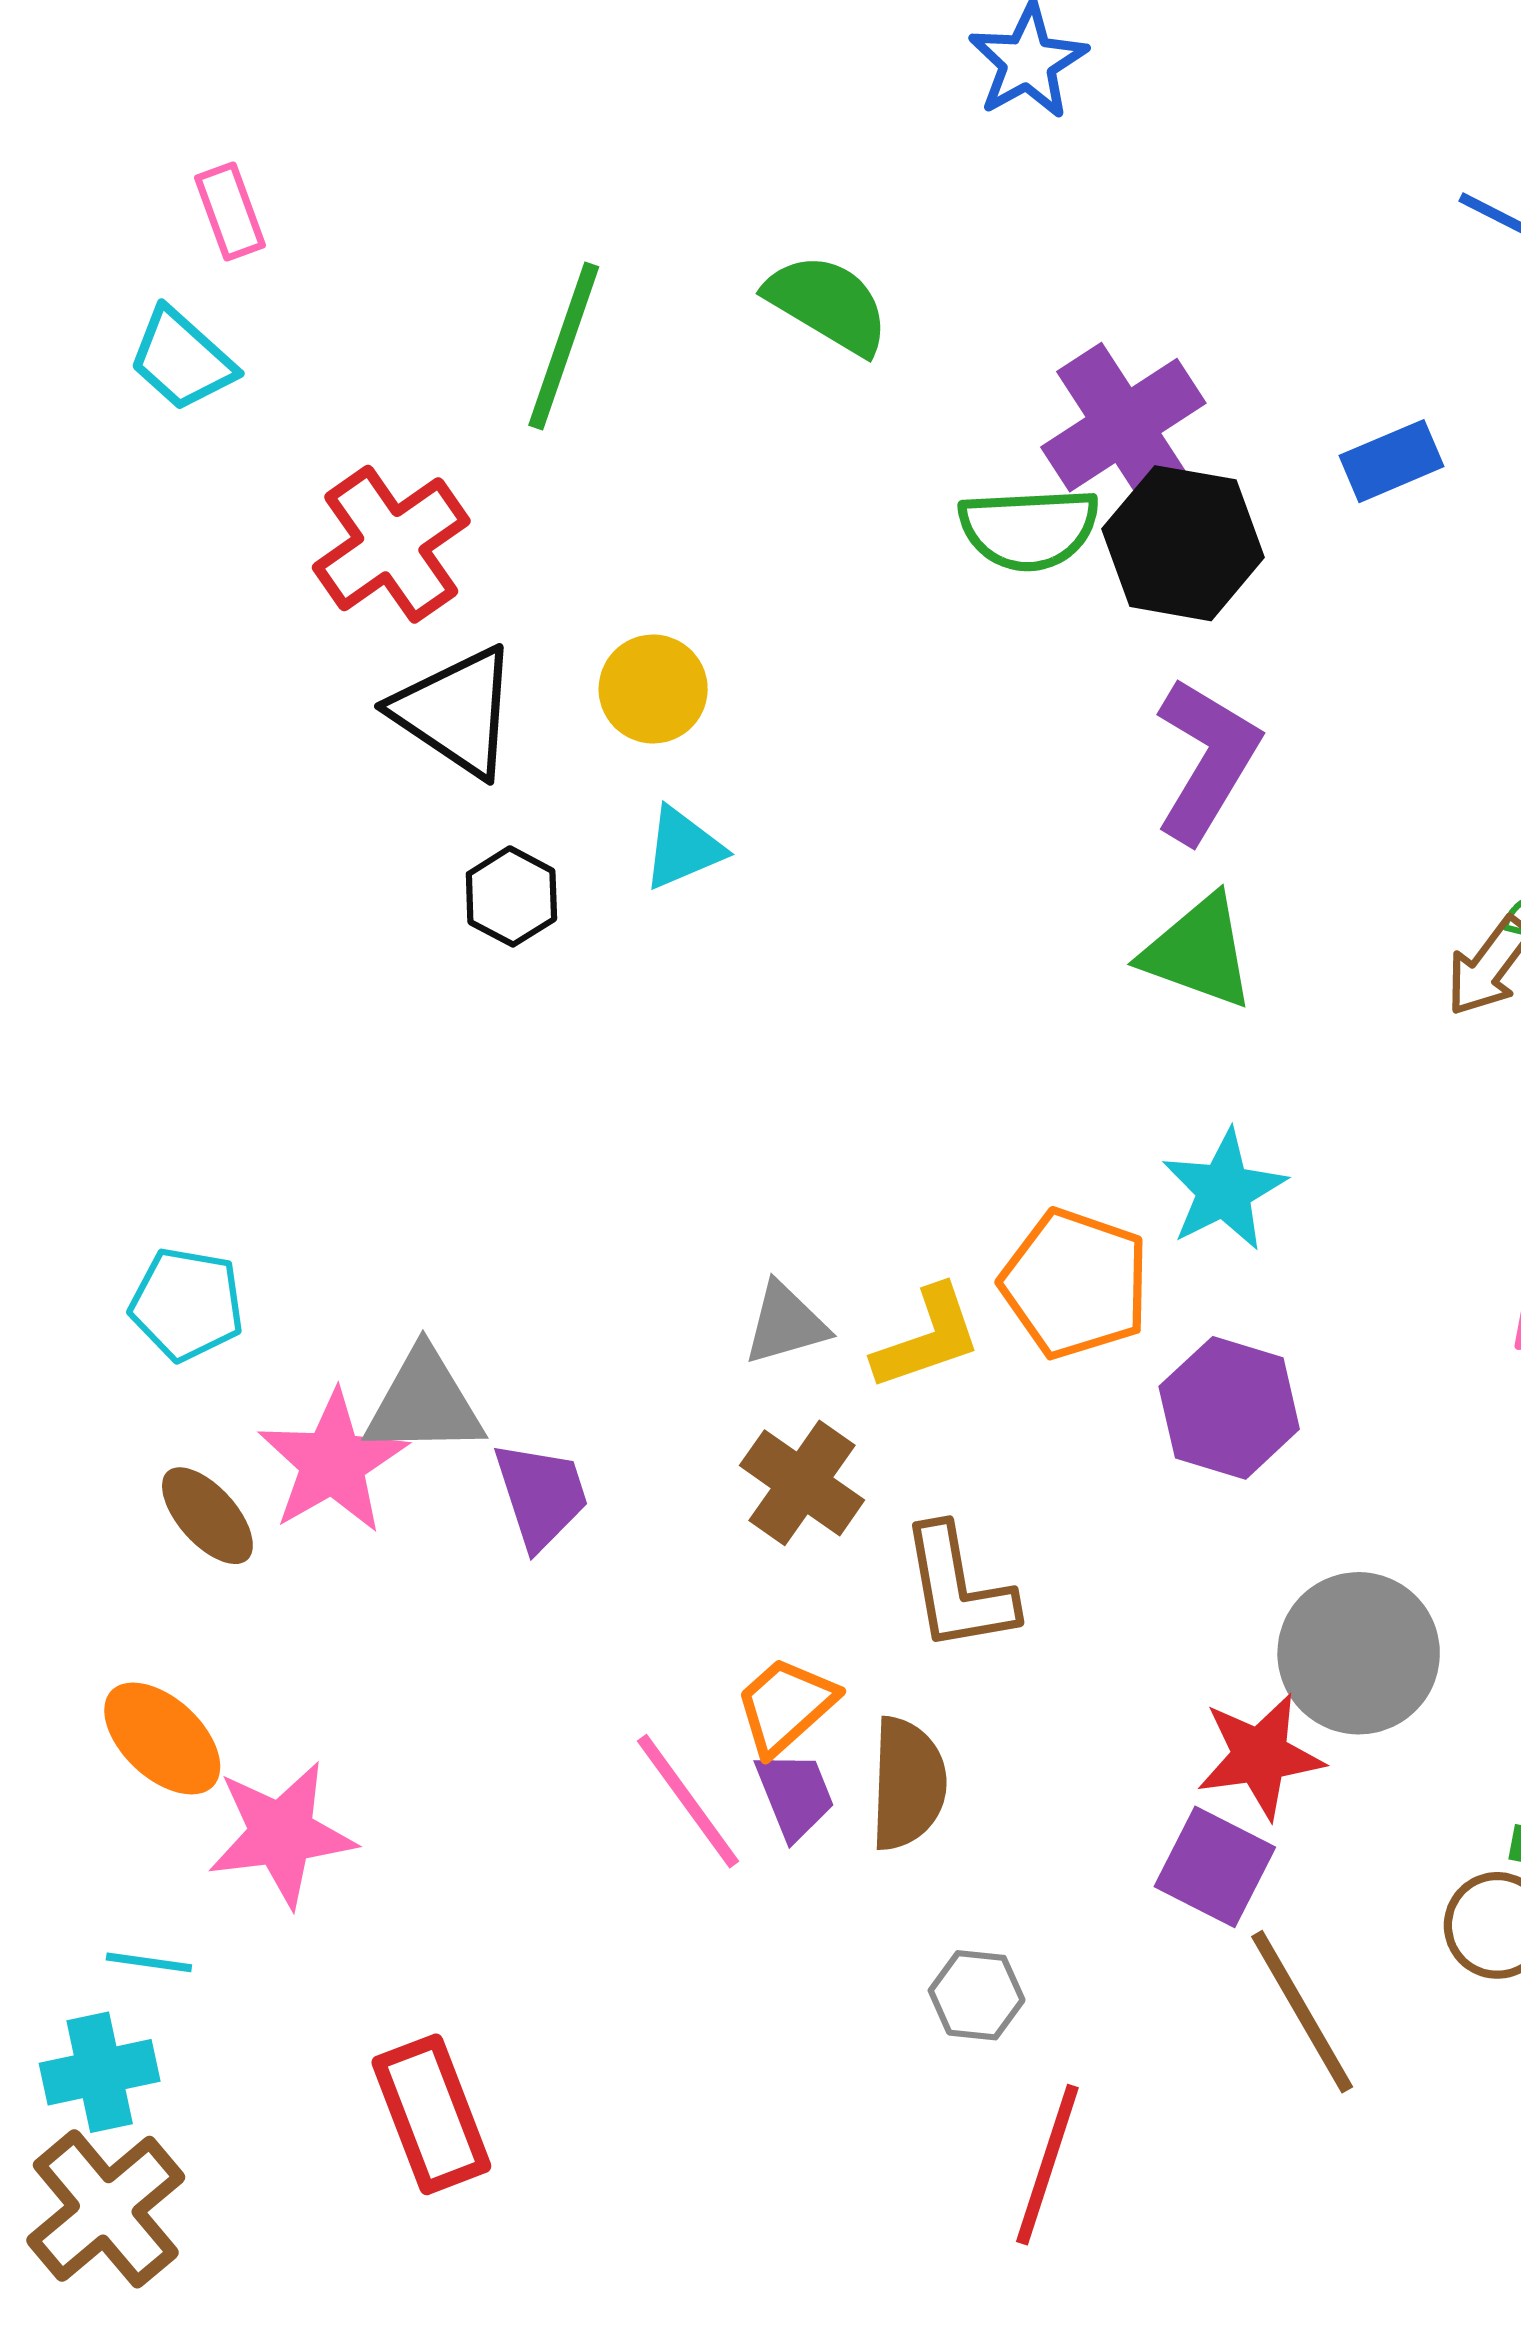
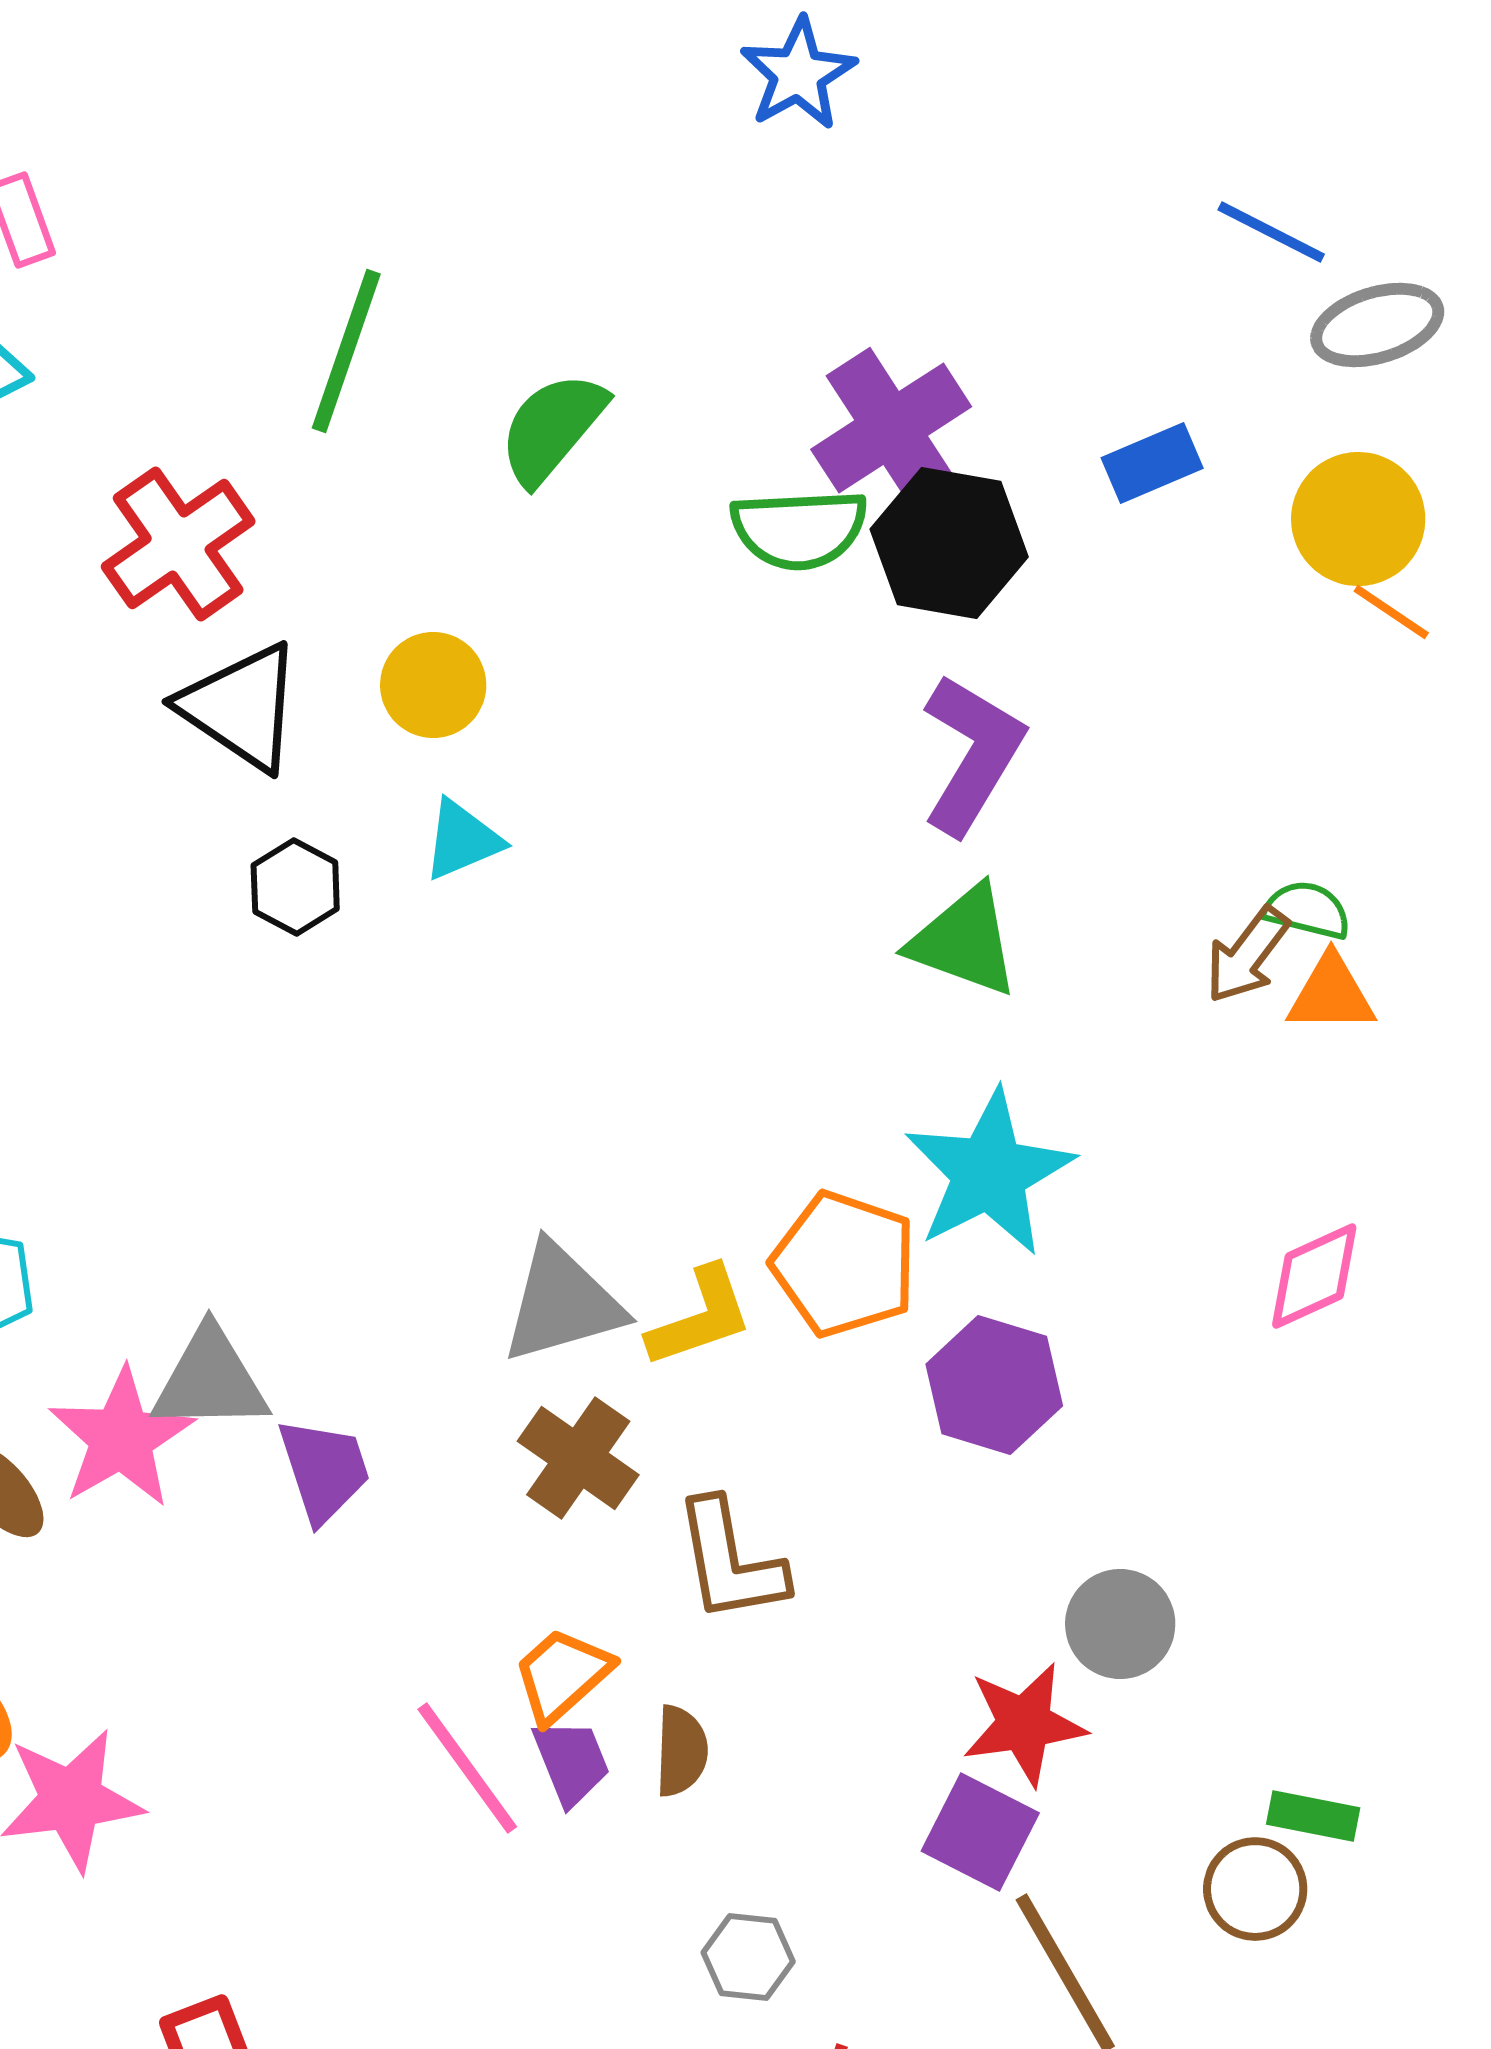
green semicircle: (828, 304) -> (552, 428), moved, turned -81
cyan star: (1224, 1190) -> (989, 1173), size x1.4
gray triangle: (786, 1324) -> (562, 1303), size x1.5
gray circle: (1359, 1653) -> (1120, 1624), size x0.7
brown semicircle: (908, 1784) -> (681, 1751), size x0.7

